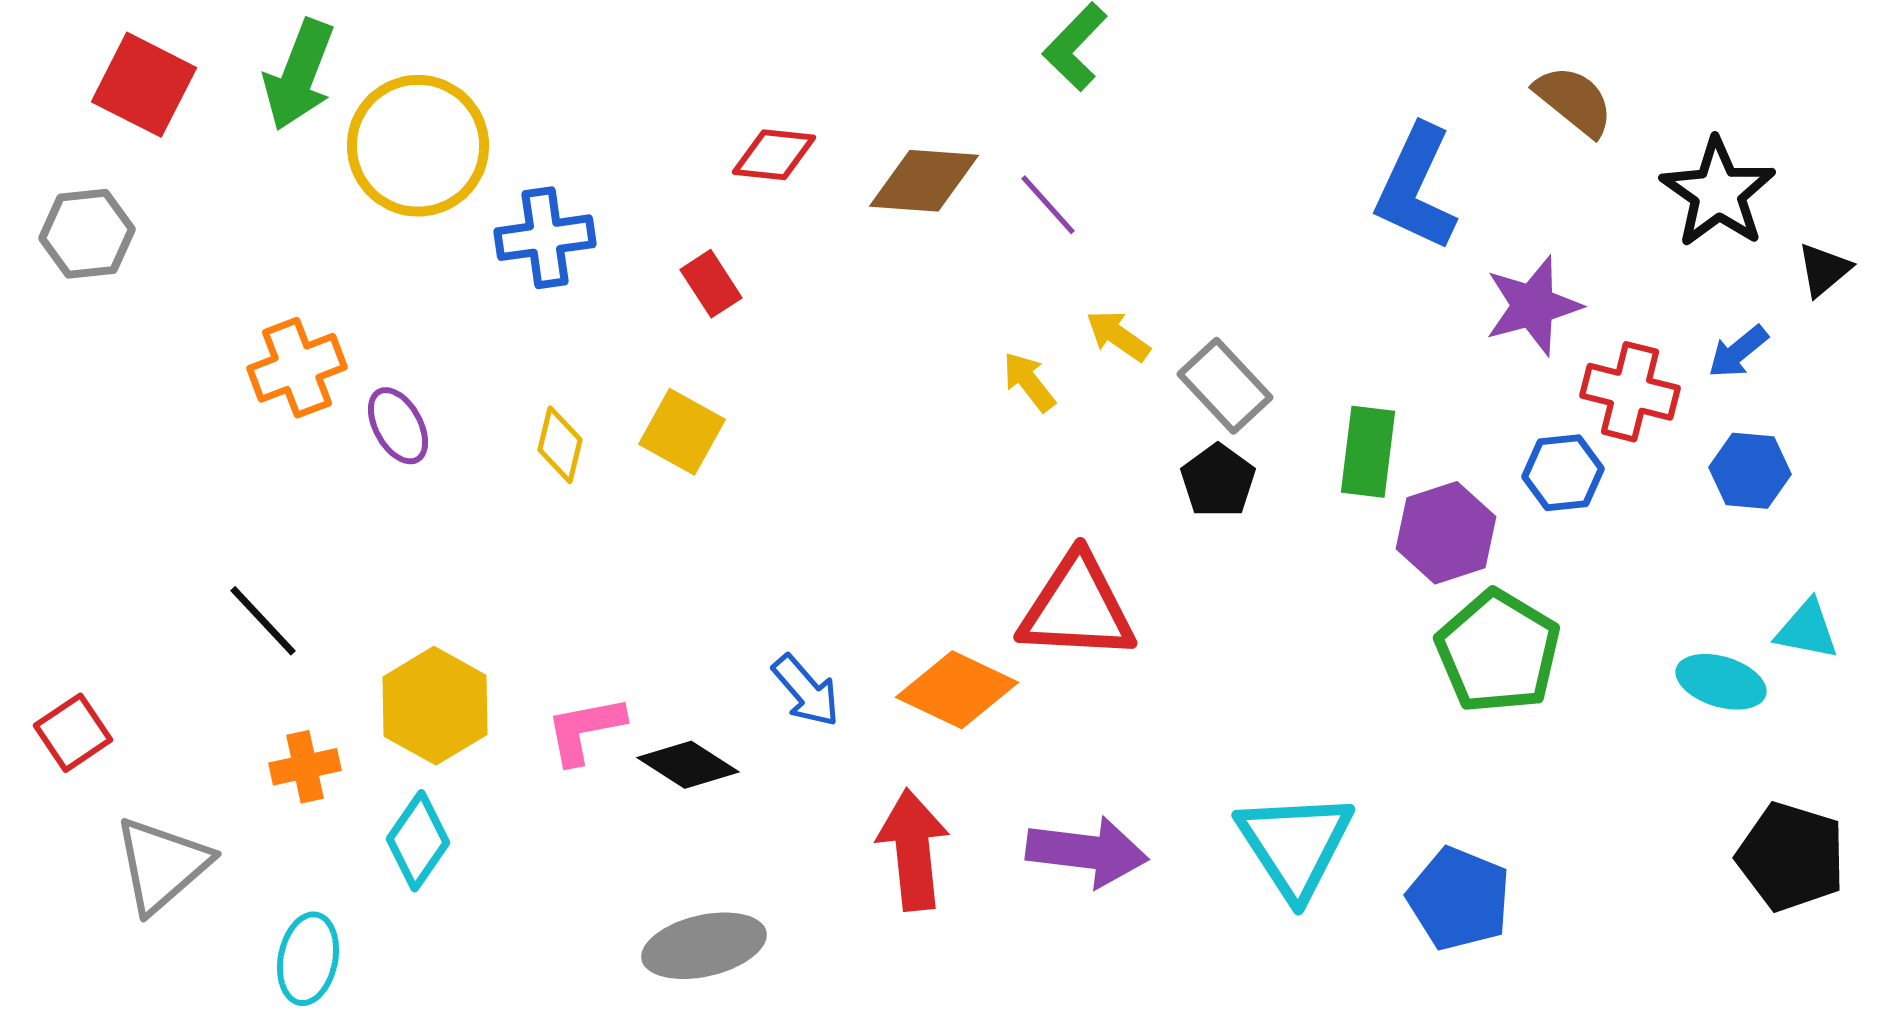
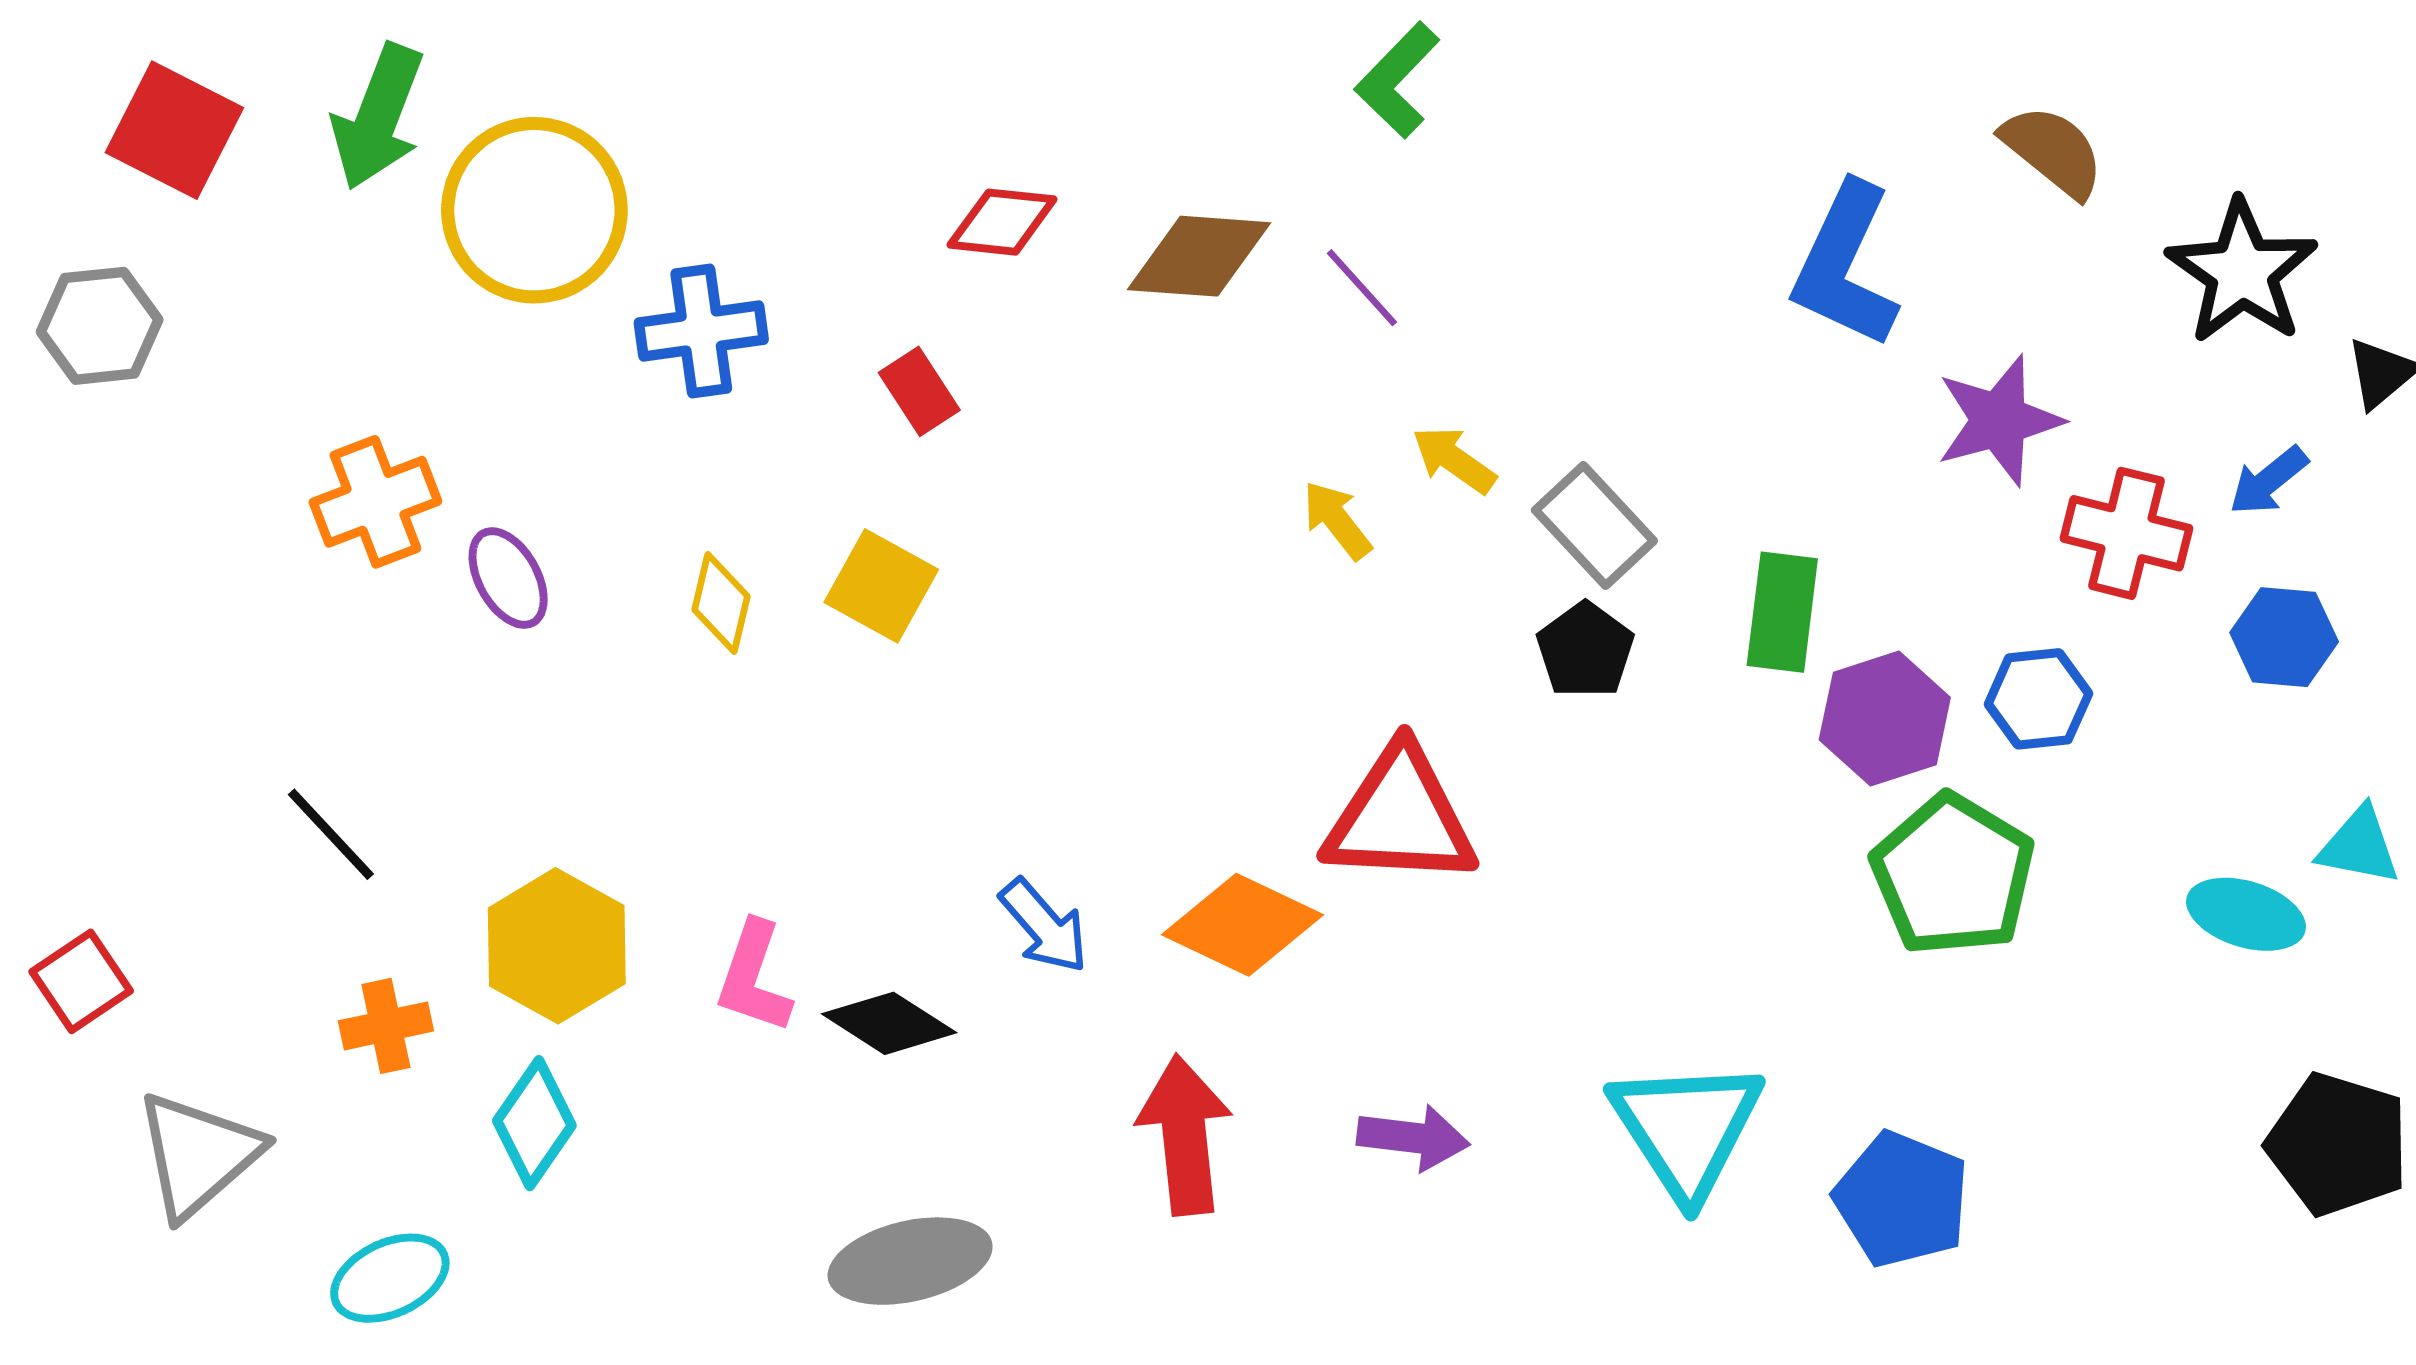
blue hexagon: (1563, 473) -> (2038, 699), moved
pink L-shape: (585, 730) -> (754, 977), turned -60
purple arrow: (1087, 852) -> (1413, 1138), size x0.7
cyan ellipse: (308, 959) -> (390, 1278), turned 54

